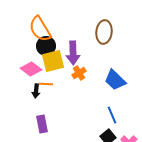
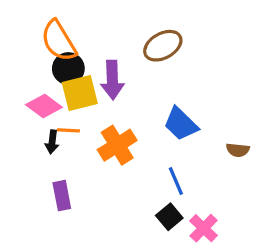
brown ellipse: (104, 32) -> (163, 46), turned 55
orange cross: (79, 73) -> (117, 145), moved, size x1.6

